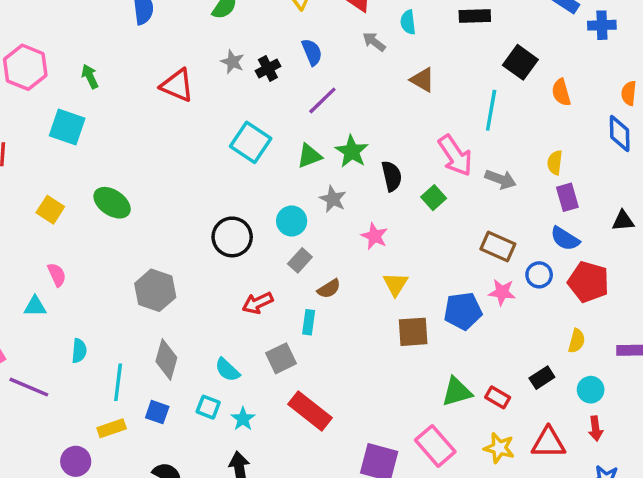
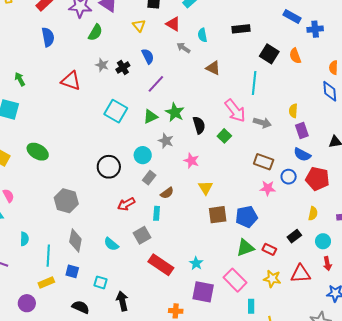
orange semicircle: (561, 92) -> (295, 56), moved
blue pentagon: (463, 311) -> (247, 217), moved
cyan square: (208, 407) -> (100, 282), moved
cyan star: (243, 419) -> (196, 263), moved

